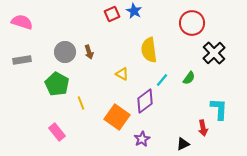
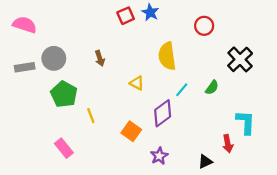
red circle: (192, 23) -> (204, 26), moved, size x0.7
gray circle: (65, 52) -> (54, 58), moved
orange square: (117, 117) -> (131, 131), size x0.7

